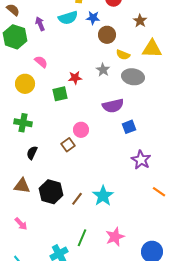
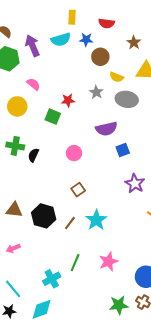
purple arrow: (40, 24) -> (32, 46), size x1.5
green square: (60, 94) -> (53, 117), turned 35
brown square: (68, 145) -> (78, 190), moved
black semicircle: (32, 153) -> (33, 155), moved
pink arrow: (21, 224) -> (13, 248), turned 112

